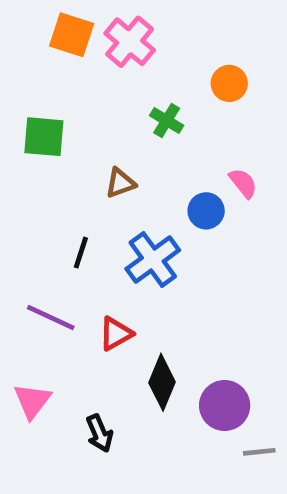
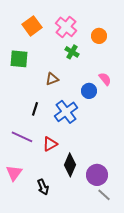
orange square: (72, 35) -> (32, 26), moved, turned 36
pink cross: (130, 42) -> (66, 27), moved
gray line: (259, 452) -> (104, 195), moved, turned 48

